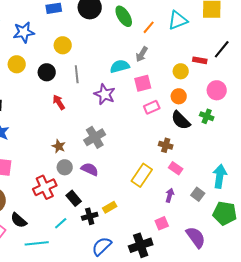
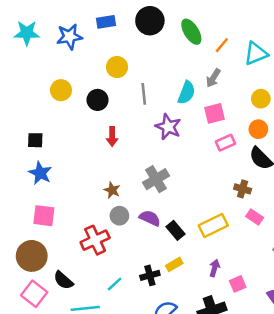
cyan triangle: (178, 20) -> (256, 54), moved
blue star: (24, 32) -> (69, 37), moved
cyan semicircle: (120, 66) -> (186, 93), turned 126
gray line: (77, 74) -> (144, 94), moved
red arrow: (59, 102) -> (112, 136), turned -147
yellow rectangle: (142, 175) -> (213, 225), turned 30
purple arrow: (170, 195) -> (214, 268), moved
black rectangle: (74, 198) -> (175, 230), moved

